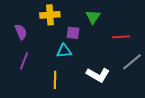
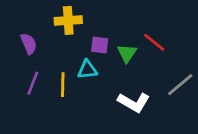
green triangle: (93, 17) -> (127, 53), moved
red line: (121, 37) -> (154, 42), moved, turned 42
yellow line: (55, 80) -> (63, 85), moved

